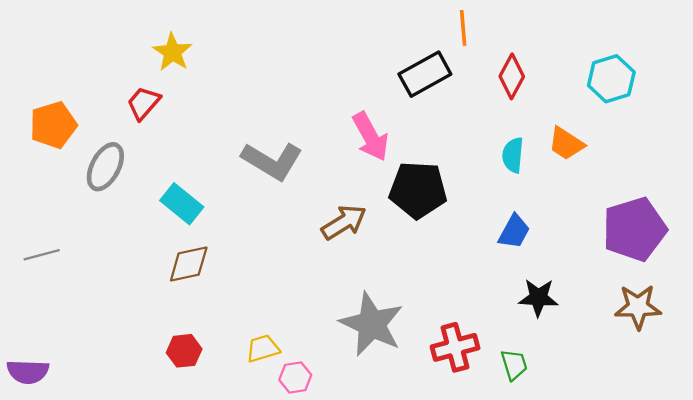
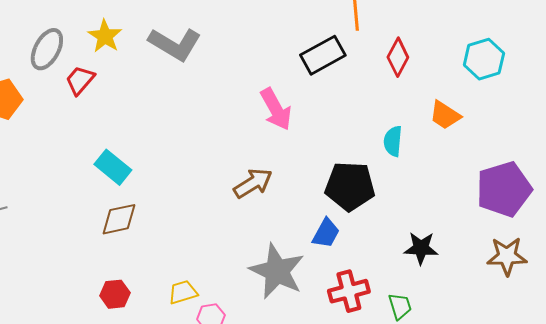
cyan semicircle: (513, 155) -> (393, 141), moved
gray L-shape: (272, 161) -> (175, 44), moved
gray ellipse: (105, 167) -> (47, 49), moved
black pentagon: (418, 190) -> (350, 186), moved
blue trapezoid: (514, 232) -> (326, 233), moved

